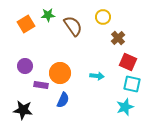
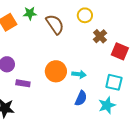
red square: (128, 62) -> (120, 51), moved
orange circle: (60, 73) -> (56, 71), moved
blue semicircle: (63, 100) -> (81, 98), moved

